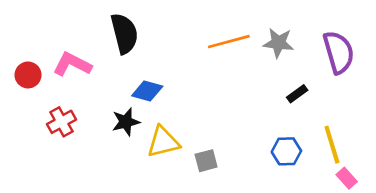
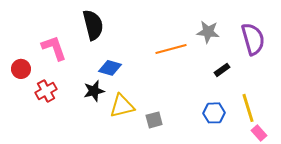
orange line: (229, 42) -> (171, 49), moved
pink L-shape: (72, 64) -> (54, 48), turned 44
red circle: (28, 75) -> (21, 69), moved

